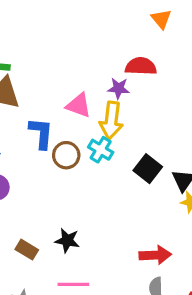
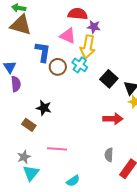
red semicircle: (141, 66) -> (78, 14), moved
black star: (67, 241) -> (44, 108), moved
red arrow: (155, 255) -> (113, 119), moved

